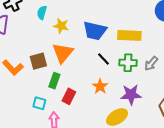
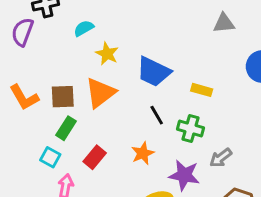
cyan semicircle: (42, 13) -> (84, 28), turned 32
yellow rectangle: (129, 35) -> (202, 90), size x0.6
gray arrow: (151, 64) -> (221, 158), moved
green rectangle: (54, 81) -> (66, 128), moved

